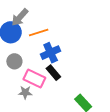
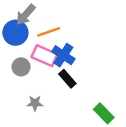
blue cross: (51, 53) -> (63, 55), turned -30
pink rectangle: (34, 78) -> (44, 56), moved

